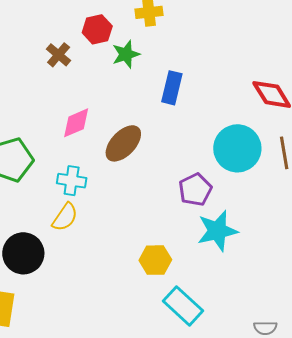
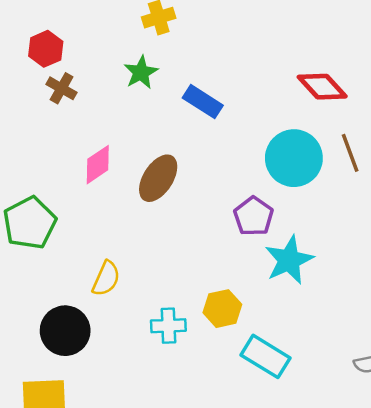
red hexagon: (97, 29) -> (46, 49), moved
blue rectangle: (172, 88) -> (203, 102), turned -60
cyan cross: (72, 181) -> (168, 326), moved

